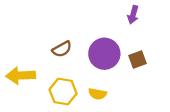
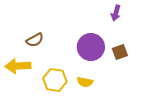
brown semicircle: (62, 49) -> (35, 40), moved

